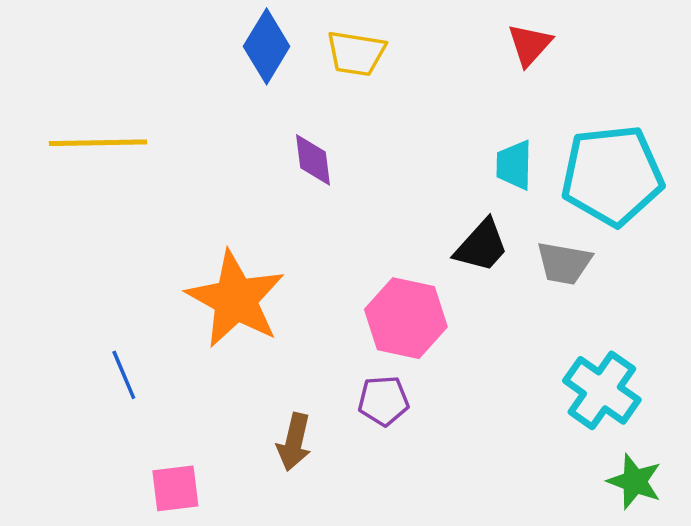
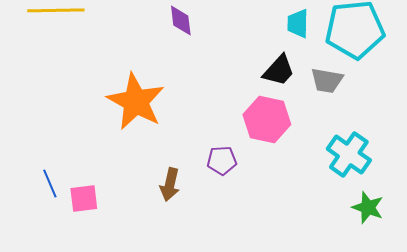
pink hexagon: (406, 318) -> (267, 119), moved
blue line: (124, 375) -> (50, 183), moved
pink square: (175, 488) -> (84, 198), moved

